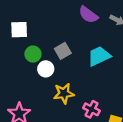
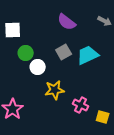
purple semicircle: (88, 15) -> (67, 22), moved
gray square: (63, 51) -> (64, 52), moved

